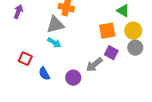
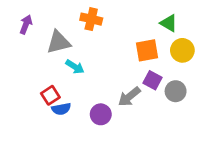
gray triangle: (55, 25) -> (59, 42), moved
gray circle: (135, 48) -> (176, 91), moved
red square: (25, 59) -> (50, 95), moved, turned 32
blue semicircle: (44, 74) -> (61, 109), turned -72

